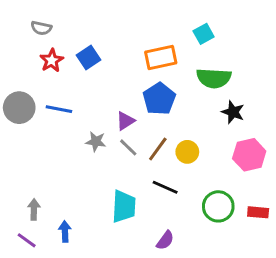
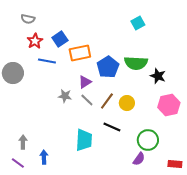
orange rectangle: (161, 57) -> (80, 53), moved
green semicircle: (214, 78) -> (136, 63), moved
blue line: (59, 109) -> (47, 61), moved
red rectangle: (258, 212) -> (175, 164), moved
purple semicircle: (165, 240) -> (139, 159), moved

